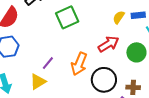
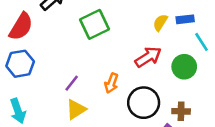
orange arrow: (79, 64) -> (111, 83), size x0.7
yellow triangle: (38, 82) -> (76, 109), moved

